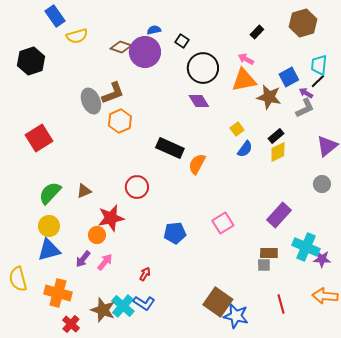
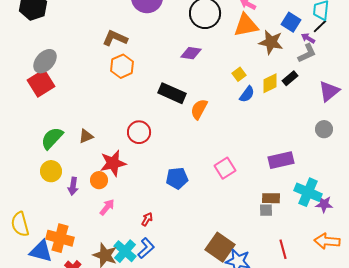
blue square: (289, 77) -> (291, 22), turned -30
brown L-shape: (113, 93) -> (115, 38), turned -135
gray ellipse: (91, 101) -> (45, 61), moved, turned 65
purple diamond: (199, 101) -> (191, 53), moved, turned -50
black rectangle: (276, 136) -> (290, 78), moved
yellow diamond: (278, 152) -> (270, 83), moved
purple rectangle: (279, 215) -> (281, 160), turned 35
blue triangle: (49, 250) -> (41, 251), moved, turned 30
purple arrow: (83, 259) -> (73, 186), moved, turned -30
blue L-shape: (144, 303) -> (146, 248), turned -75

